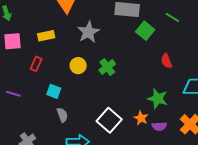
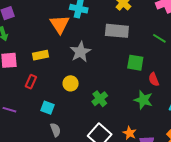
green square: (145, 31) -> (135, 63), moved, turned -30
green cross: (107, 67) -> (100, 99), moved
green star: (158, 99) -> (143, 100), moved

